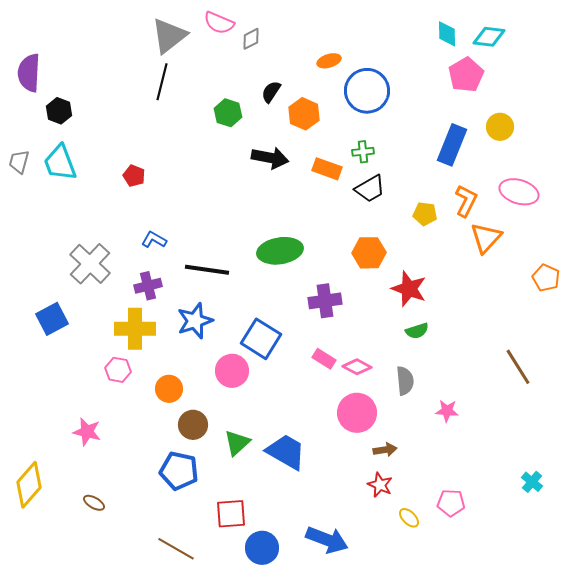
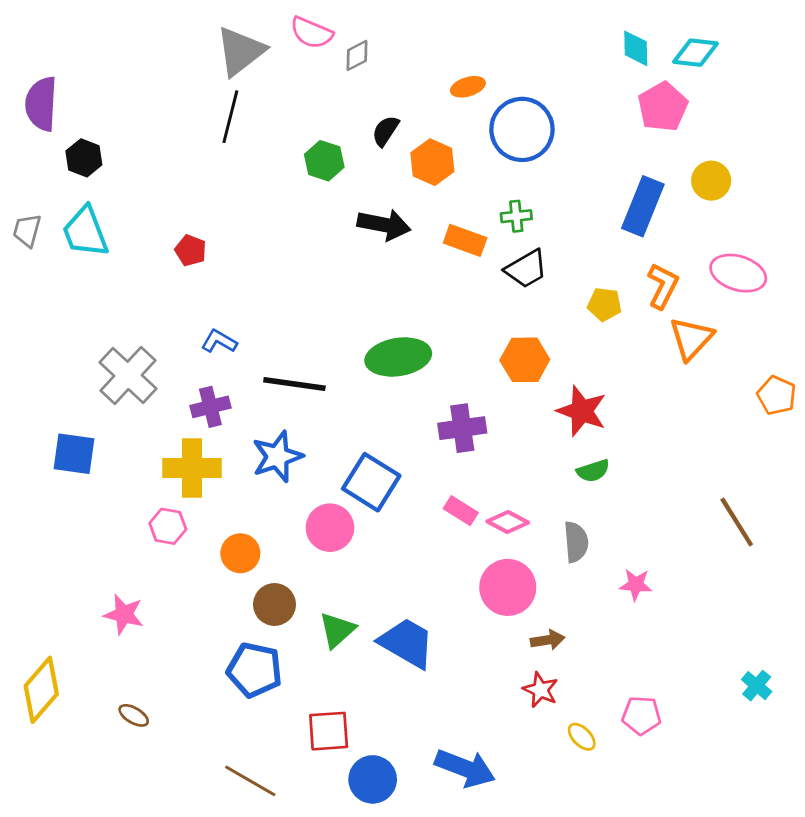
blue square: (52, 319) -> (74, 454), turned 36

